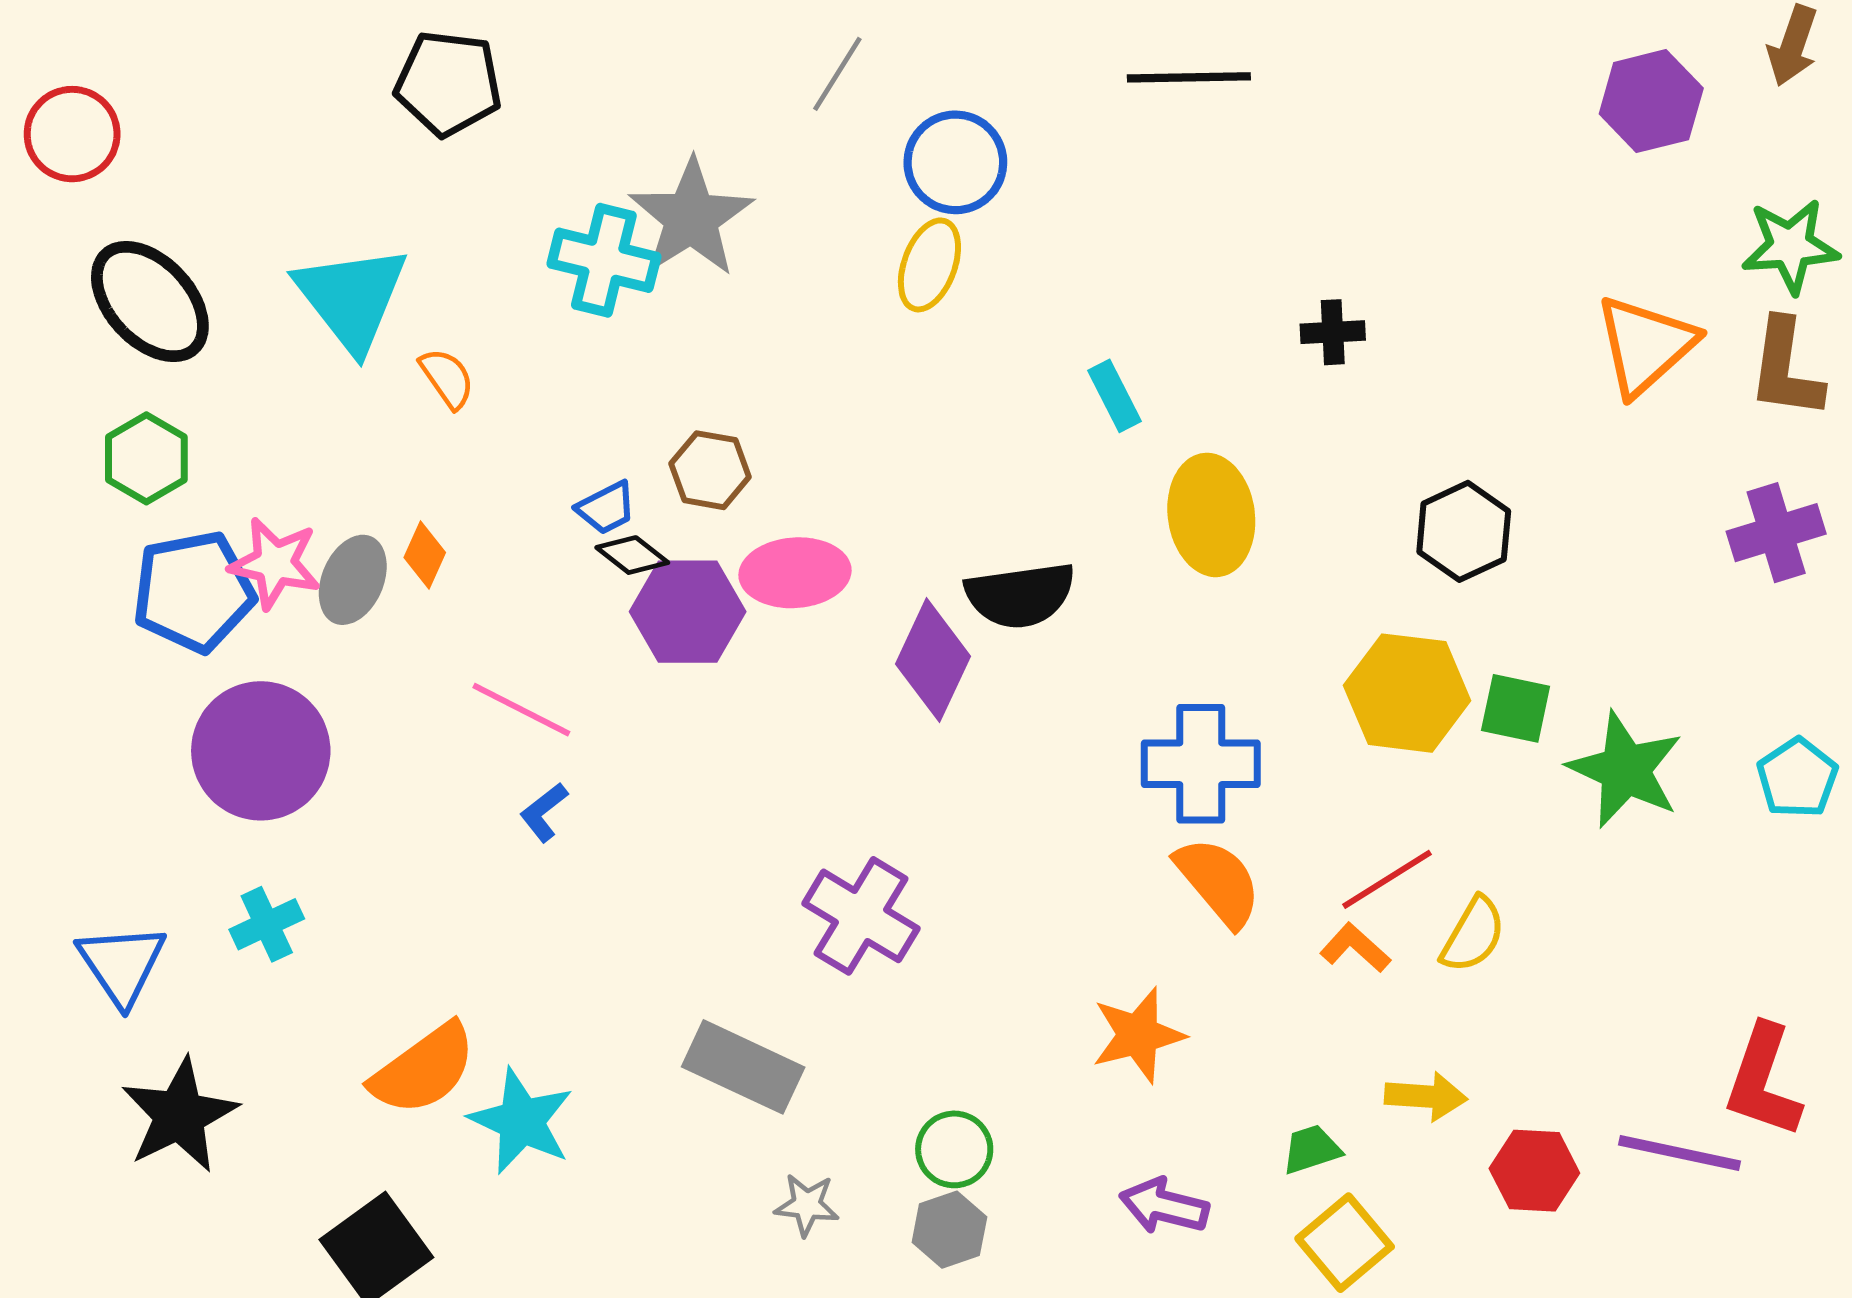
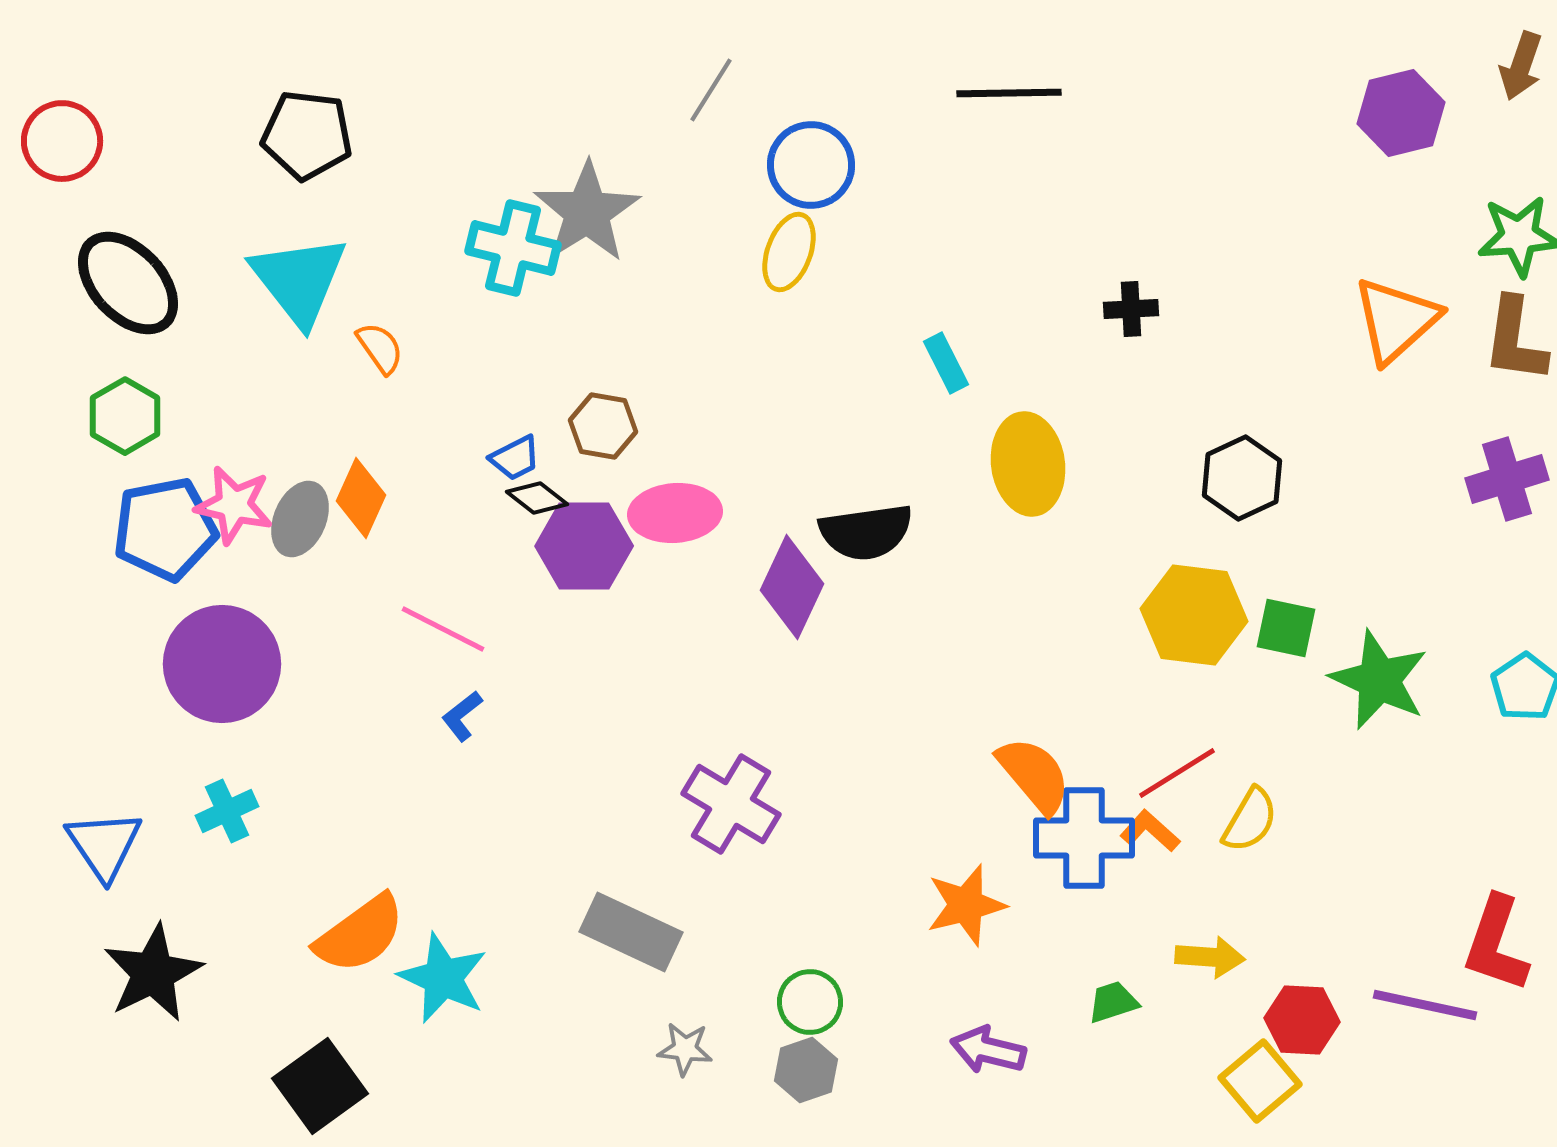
black pentagon: (448, 83) -> (307, 135), moved
orange diamond: (425, 555) -> (361, 498), size x1.4
blue cross: (1201, 764) -> (1084, 838), moved
yellow square: (1345, 1243) -> (1260, 1081), moved

